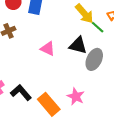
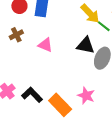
pink triangle: (48, 49) -> (45, 45), moved

